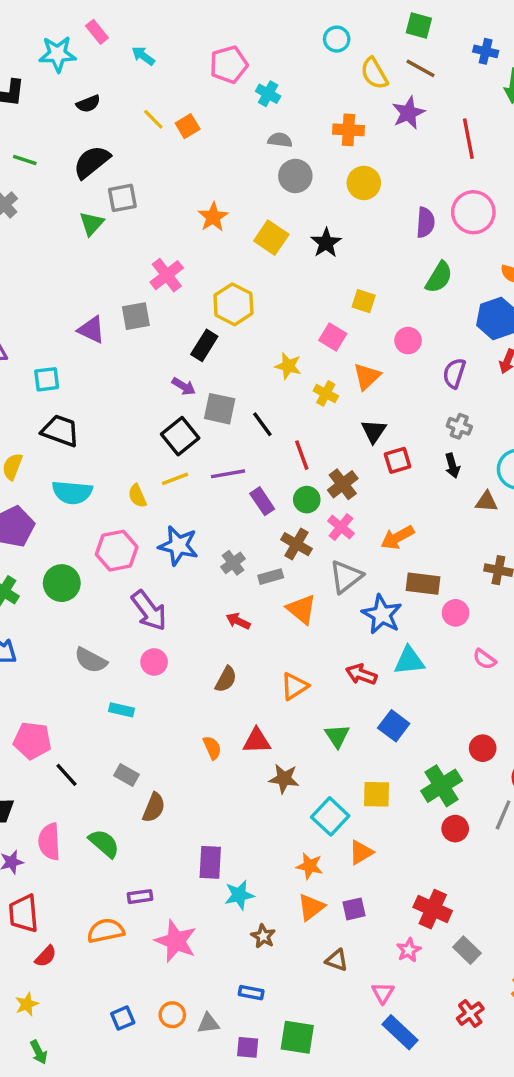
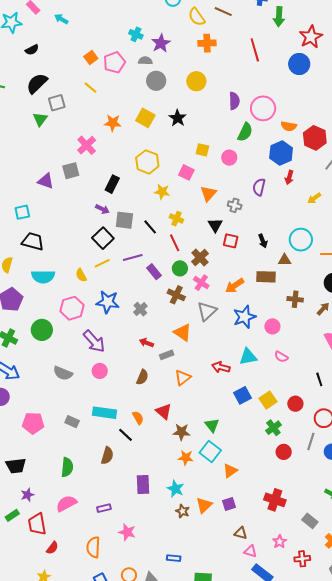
pink pentagon: (229, 65) -> (114, 62), moved
purple star: (408, 113) -> (161, 43), moved
yellow line: (153, 119) -> (90, 88), moved
orange cross: (348, 130) -> (207, 43), moved
pink circle: (473, 212) -> (263, 108), moved
orange star: (213, 217) -> (113, 123), moved, turned -30
yellow hexagon: (233, 304) -> (147, 162), moved
pink circle: (408, 341) -> (229, 158), moved
yellow cross: (326, 393) -> (176, 219), moved
gray cross: (459, 426) -> (235, 205), moved
red square: (398, 460) -> (231, 241), turned 35
gray rectangle: (271, 577) -> (167, 355), moved
brown rectangle: (423, 584) -> (266, 277), moved
blue star: (382, 614) -> (244, 317), moved, turned 30
pink semicircle: (485, 659) -> (281, 357), moved
cyan rectangle: (121, 710) -> (104, 413), moved, size x1.6
blue square: (394, 726) -> (242, 395), turned 30
green triangle: (337, 736) -> (212, 425), moved
red triangle: (257, 741) -> (164, 411), turned 48
black line: (67, 775) -> (126, 435), moved
gray rectangle: (126, 775) -> (72, 422), moved
green cross: (442, 786) -> (273, 428), size x0.7
yellow square: (376, 794) -> (268, 400), moved, turned -30
pink semicircle: (49, 842) -> (66, 503), moved, turned 70
green semicircle: (104, 843) -> (67, 467), moved, turned 60
orange star: (310, 866) -> (186, 458), moved
cyan star: (239, 895) -> (175, 489), moved, turned -30
orange semicircle: (106, 931) -> (93, 547), moved, turned -70
brown star: (263, 936) -> (183, 511), moved
pink star: (176, 941) -> (127, 532), size x0.7
pink star: (409, 950) -> (280, 542), moved
gray rectangle: (467, 950) -> (310, 521), moved
brown triangle: (337, 960) -> (241, 533), moved
pink triangle: (383, 993) -> (250, 551), turned -40
red cross: (470, 1014) -> (302, 559), turned 35

